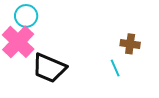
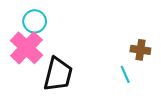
black trapezoid: (49, 68) -> (58, 74), turned -99

